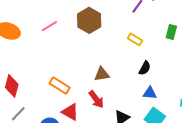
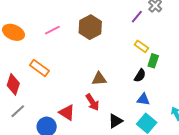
green rectangle: (171, 32) -> (153, 61), moved
yellow rectangle: (135, 39) -> (141, 46), moved
orange rectangle: (60, 86) -> (39, 68), moved

